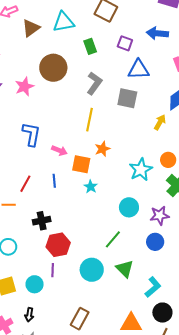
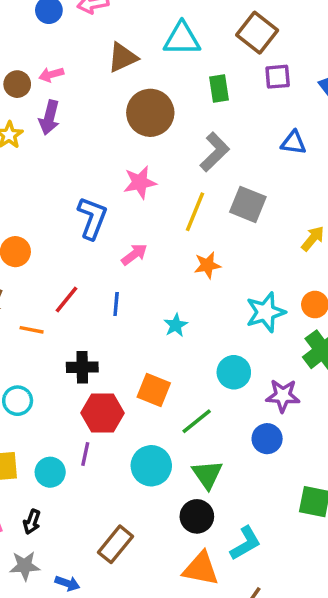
brown triangle: (31, 28) -> (123, 57), moved
purple square: (125, 43) -> (278, 77), moved, turned -35
blue triangle: (139, 70) -> (294, 143), size x0.7
pink star: (24, 87) -> (140, 182), moved
gray square: (127, 98) -> (248, 204), moved
pink arrow: (59, 150) -> (134, 254), turned -70
orange square: (81, 164) -> (154, 390), moved
cyan L-shape: (153, 287) -> (245, 543), moved
black circle: (162, 313) -> (197, 516), moved

